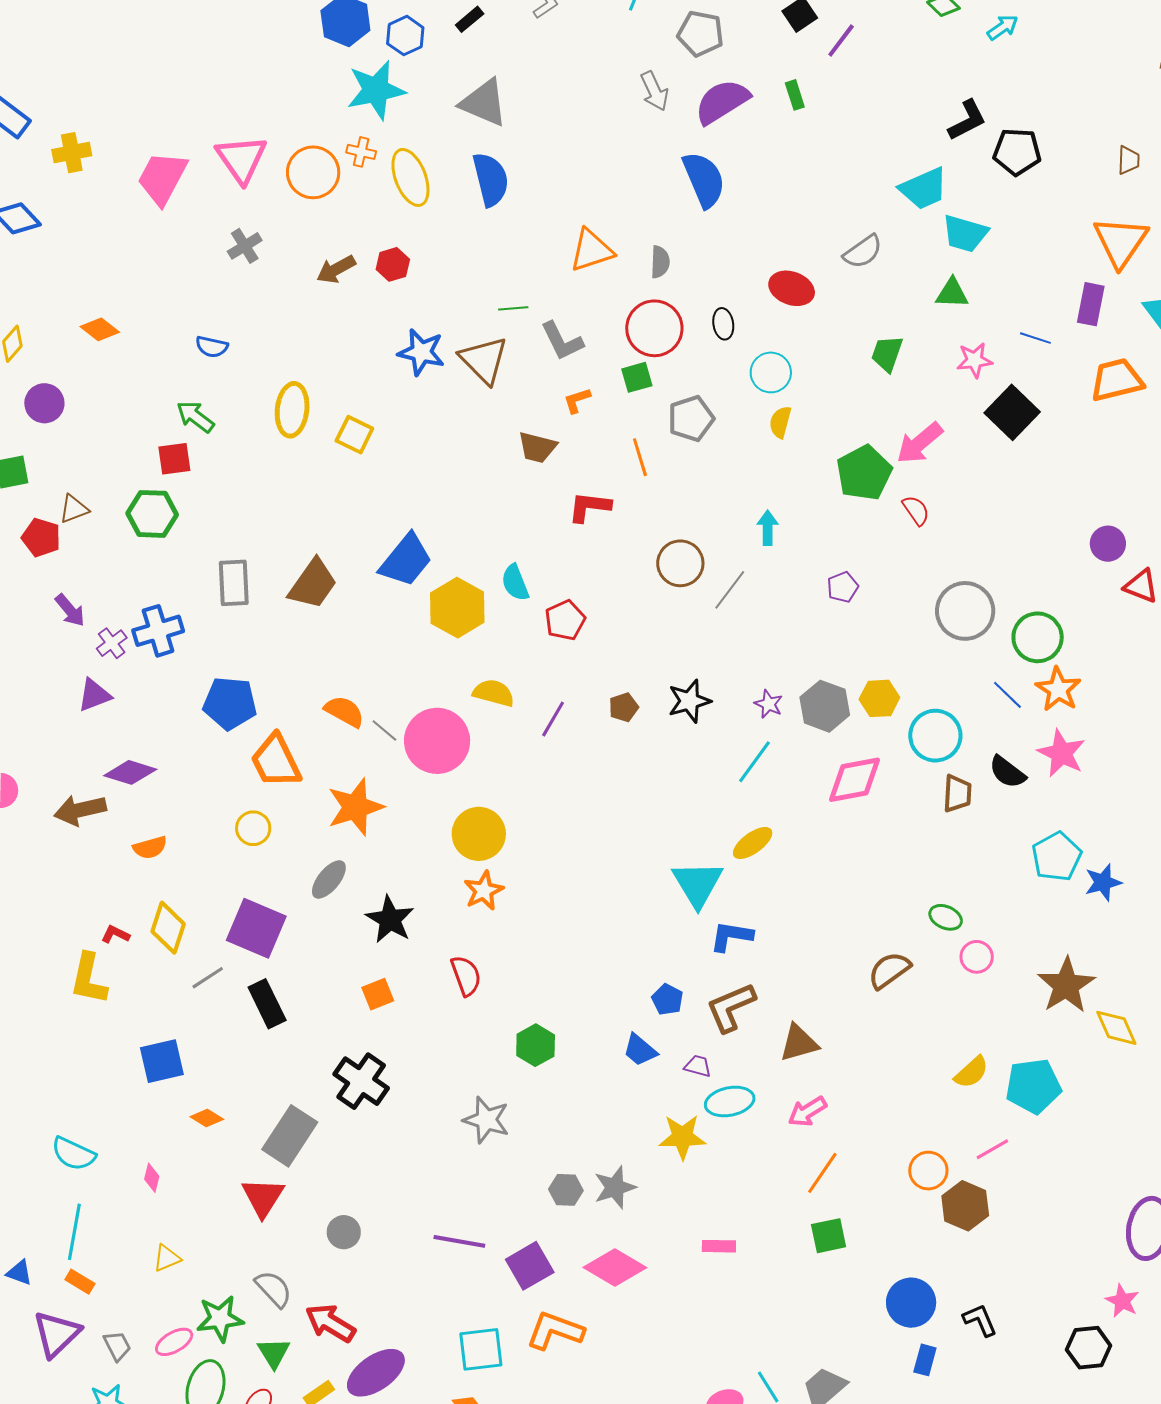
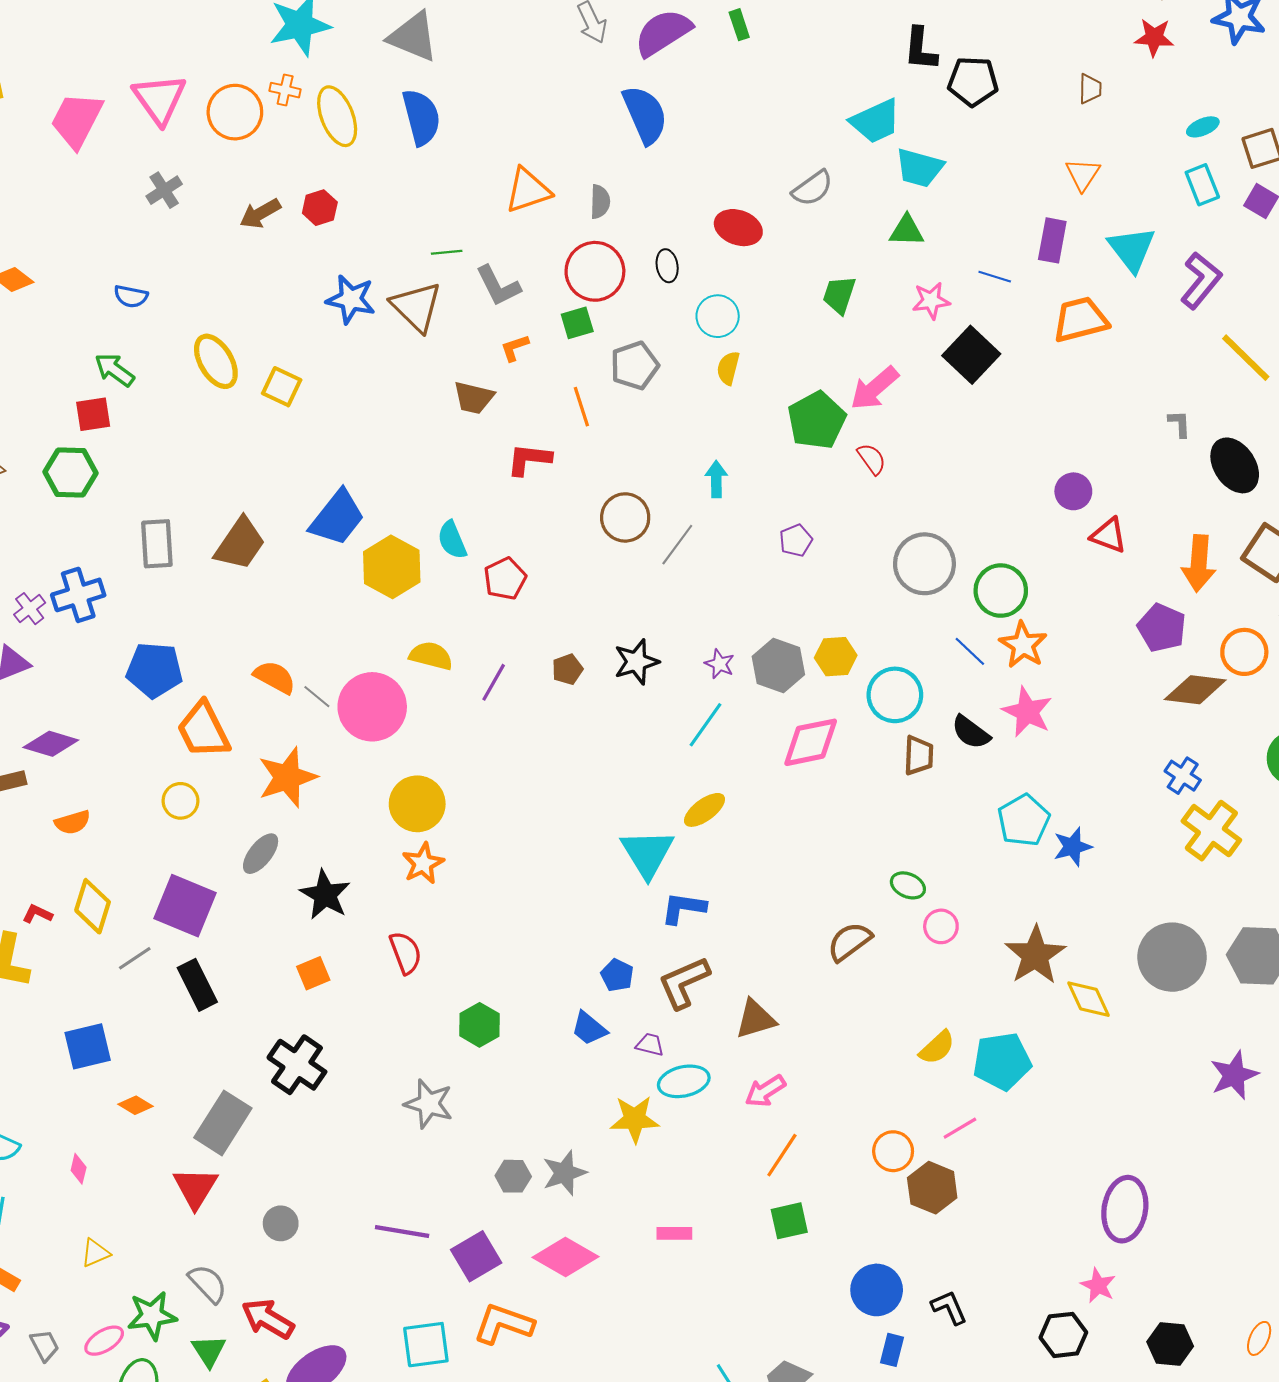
black L-shape: (967, 120) -> (920, 49), turned 123
orange triangle: (1121, 242) -> (1083, 174), size x0.6
yellow ellipse: (292, 410) -> (216, 361), turned -36

